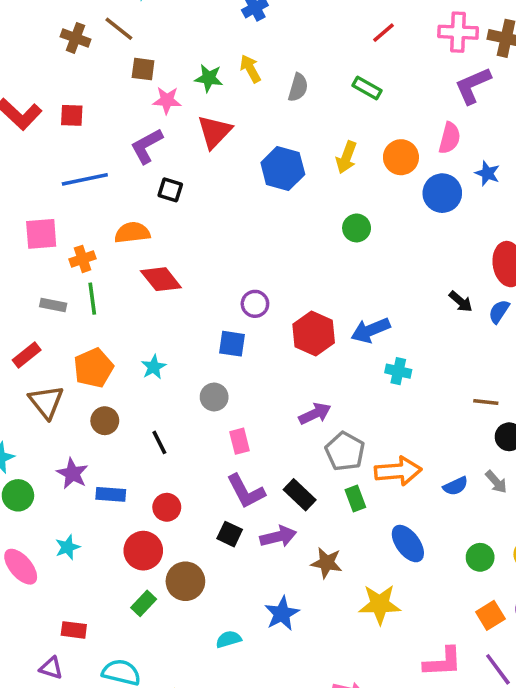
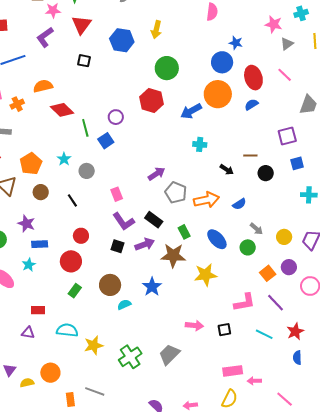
orange circle: (401, 157) -> (218, 94), moved, size x1.4
blue star: (487, 173) -> (236, 43), moved
black square: (170, 190) -> (84, 61), moved
blue circle: (442, 193) -> (222, 62), moved
green circle: (357, 228) -> (167, 68), size x1.5
green line: (92, 299) -> (85, 128), moved
black arrow: (461, 302) -> (227, 170), moved
blue semicircle: (499, 312) -> (251, 104), turned 32
blue arrow: (371, 330) -> (191, 111), moved
red hexagon: (314, 334) -> (151, 100), moved
blue square: (232, 344) -> (106, 141), turned -35
gray circle: (214, 397) -> (87, 171), moved
gray arrow: (496, 482) -> (256, 229), moved
blue rectangle: (111, 494) -> (40, 244), moved
green rectangle: (355, 499) -> (184, 232), moved
green circle: (480, 557) -> (248, 247), moved
brown star: (327, 563) -> (173, 255), size x1.4
brown circle: (185, 581) -> (110, 285), moved

